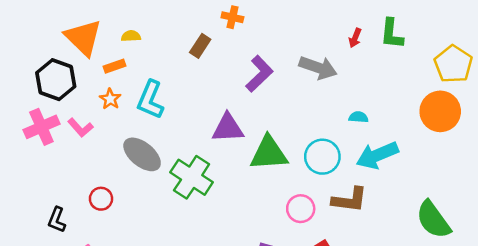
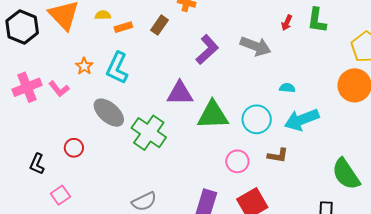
orange rectangle: (115, 66) -> (123, 27), moved
black hexagon: (56, 80) -> (22, 27), moved
brown L-shape: (350, 200) -> (278, 155), size x0.7

